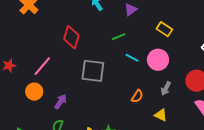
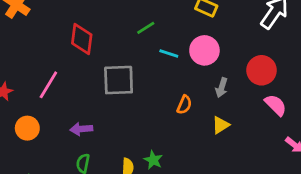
orange circle: (34, 92) -> (27, 128), moved
purple arrow: (61, 102) -> (81, 129), turned -119
yellow triangle: (161, 115) -> (221, 125), turned -48

